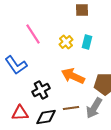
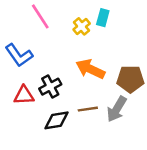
cyan rectangle: (87, 42) -> (103, 18), moved
red triangle: (20, 113) -> (24, 95), moved

